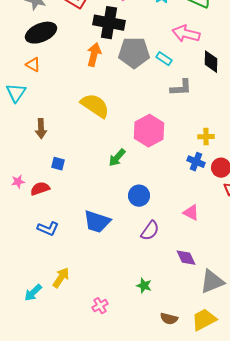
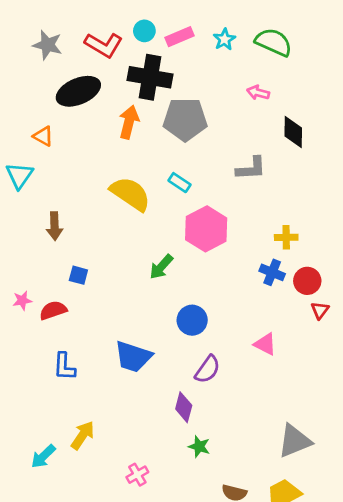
black ellipse: (41, 33) -> (78, 91), moved
pink arrow: (186, 34) -> (258, 93), size x0.6
cyan rectangle: (164, 59) -> (179, 183), moved
blue L-shape: (48, 229) -> (64, 366), turned 70
purple diamond: (186, 258) -> (184, 407), moved, turned 40

